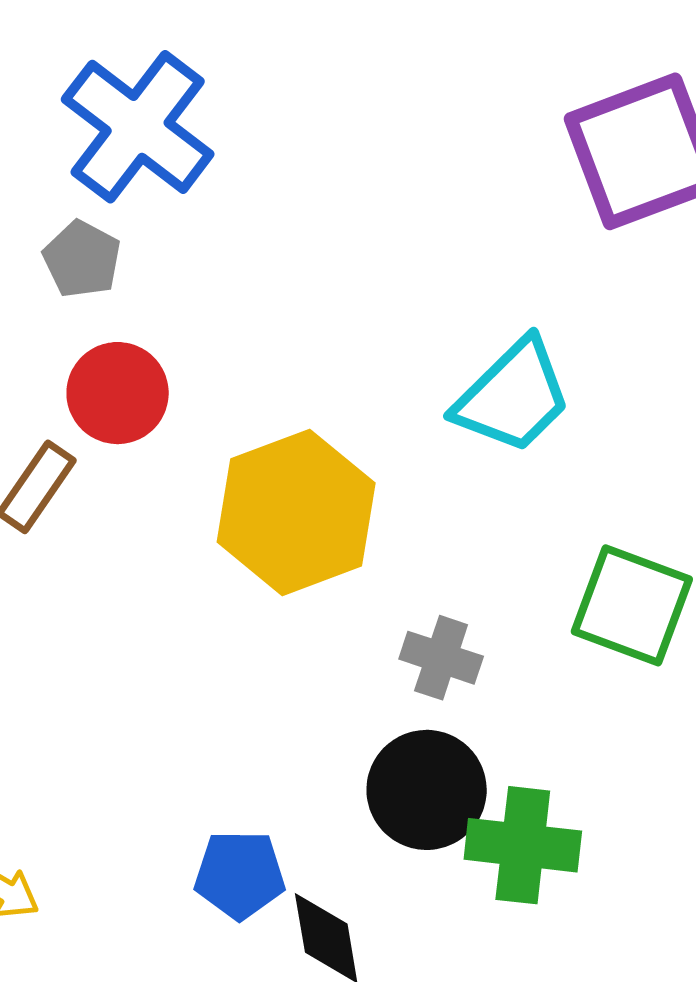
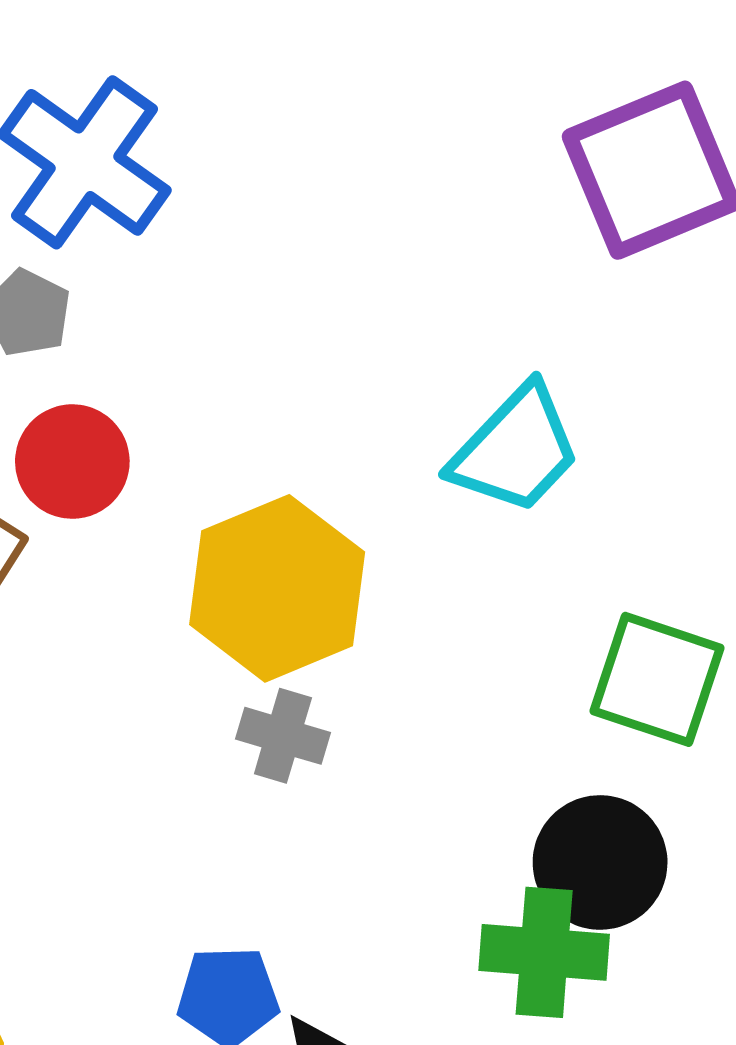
gray cross: (441, 658) -> (283, 736), moved
black circle: (427, 790) -> (600, 862), moved

